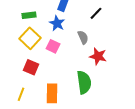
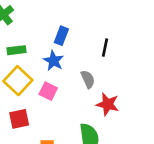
black line: (96, 13) -> (105, 48), turned -32
red square: (31, 67) -> (19, 119), turned -35

